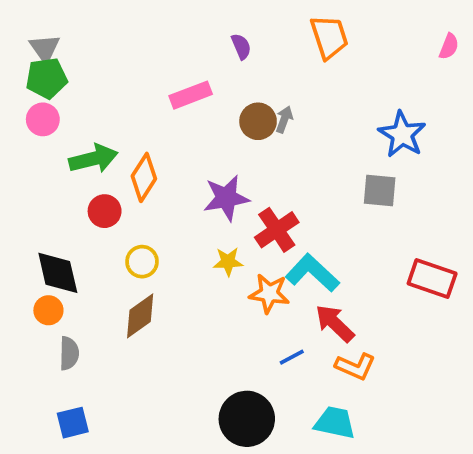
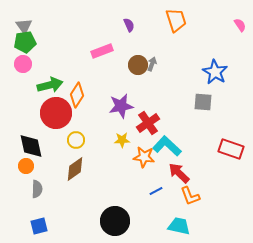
pink semicircle: (449, 46) -> (240, 25), turned -56
red circle: (105, 211) -> (56, 113), size x1.8
orange L-shape: (355, 366) -> (190, 196), turned 45
black circle: (247, 419) -> (115, 221), moved

